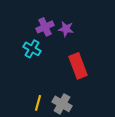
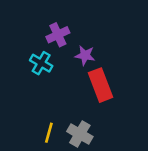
purple star: (66, 29) -> (85, 55), moved

